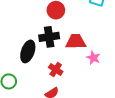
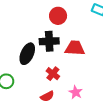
pink star: (93, 58) -> (76, 92), moved

